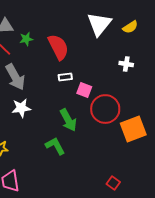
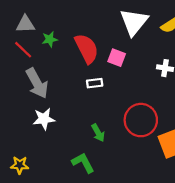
pink square: (84, 90) -> (117, 58), moved
green arrow: (68, 120) -> (98, 133), size x0.7

